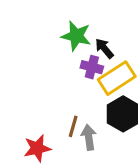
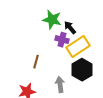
brown line: (73, 126) -> (36, 62), moved

